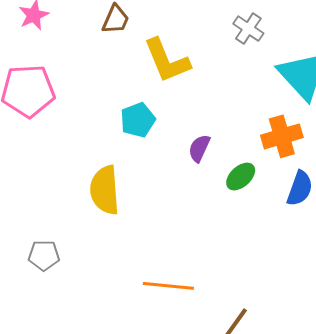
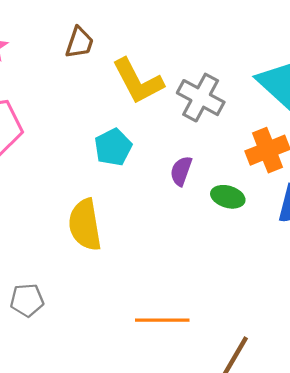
gray cross: (248, 29) -> (201, 98), moved, size x1.4
green ellipse: (241, 177) -> (228, 197), turned 64

